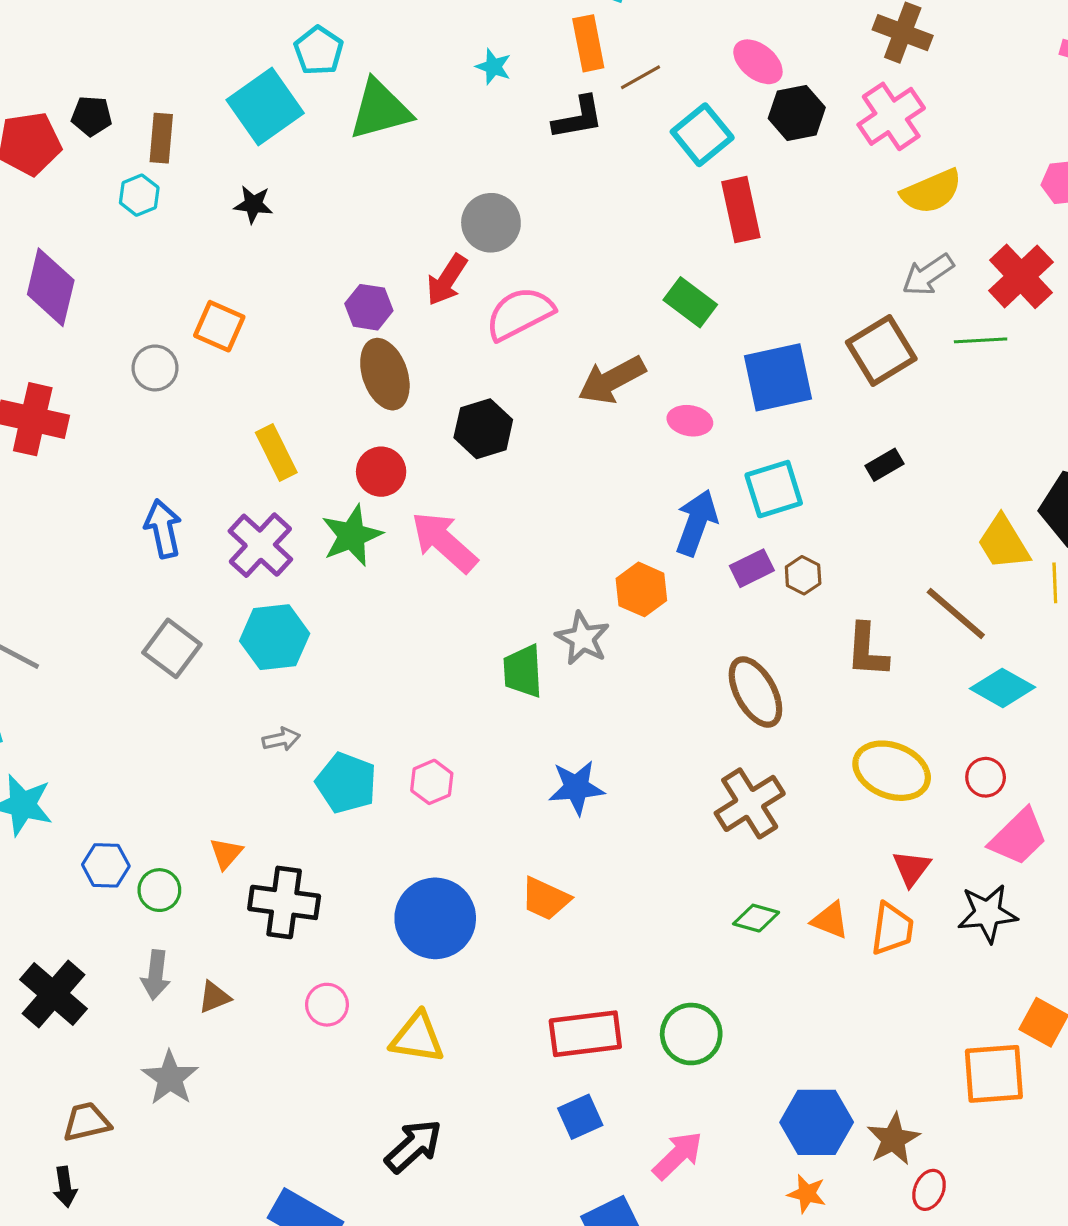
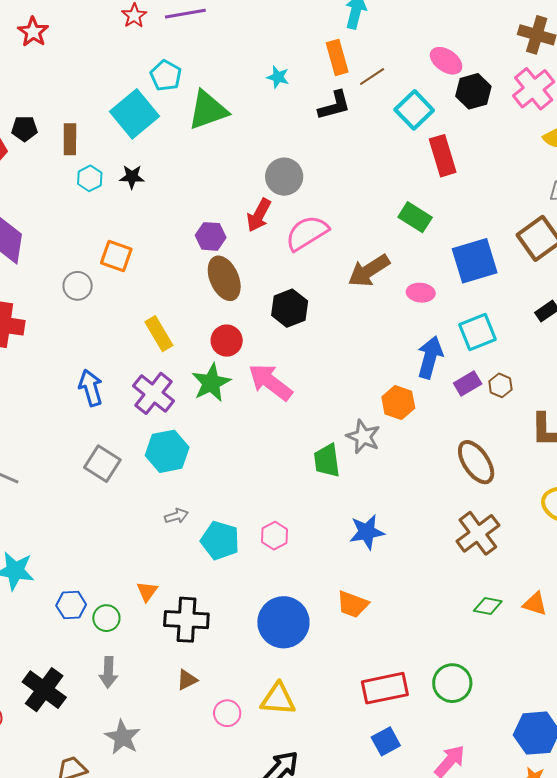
cyan hexagon: (139, 195) -> (90, 178), moved
brown triangle: (214, 997) -> (187, 680), moved
pink circle: (327, 1005) -> (227, 713), moved

